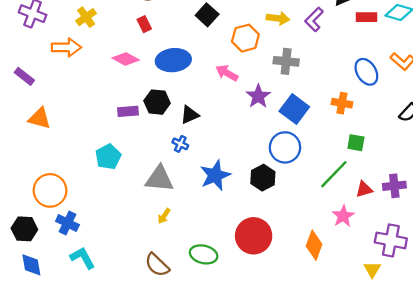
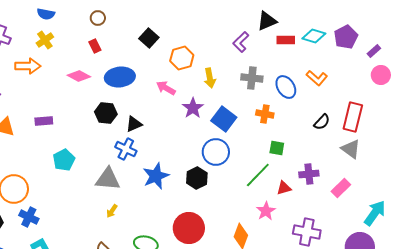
yellow arrow: (278, 18) -> (210, 78), moved, turned 72
gray cross: (286, 61) -> (252, 78), moved
purple rectangle: (128, 111) -> (44, 121), moved
blue cross: (180, 144) -> (126, 149), size x1.5
purple cross: (394, 186) -> (309, 174), moved

